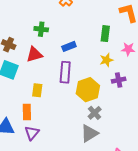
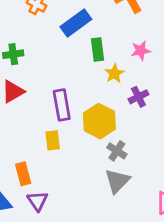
green rectangle: (105, 34) -> (97, 49), moved
blue rectangle: (69, 46) -> (76, 23), moved, size x1.5
yellow rectangle: (37, 90) -> (53, 140), moved

